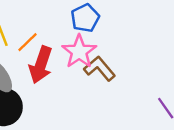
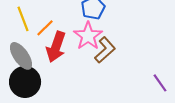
brown L-shape: (100, 68) -> (105, 50), turned 88

